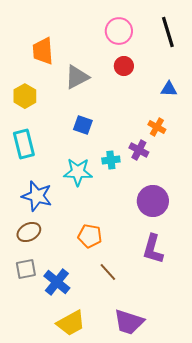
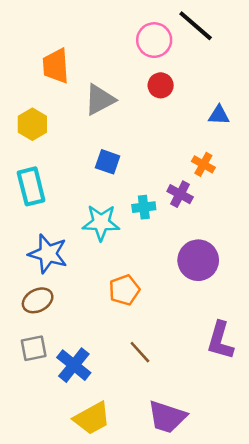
black line: (168, 32) -> (196, 26), moved, turned -32
orange pentagon: (90, 236) -> (124, 290), moved, turned -30
purple L-shape: (153, 249) -> (220, 341), moved

